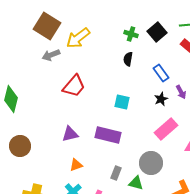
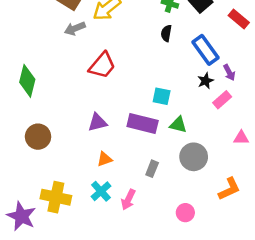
blue rectangle: (161, 73) -> (206, 50), size x1.4
cyan square: (122, 102) -> (162, 96), moved
pink rectangle: (166, 129) -> (222, 100), moved, size x0.7
green triangle: (136, 183) -> (178, 125), moved

